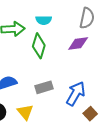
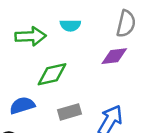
green diamond: (39, 46) -> (52, 74), moved, turned 60

